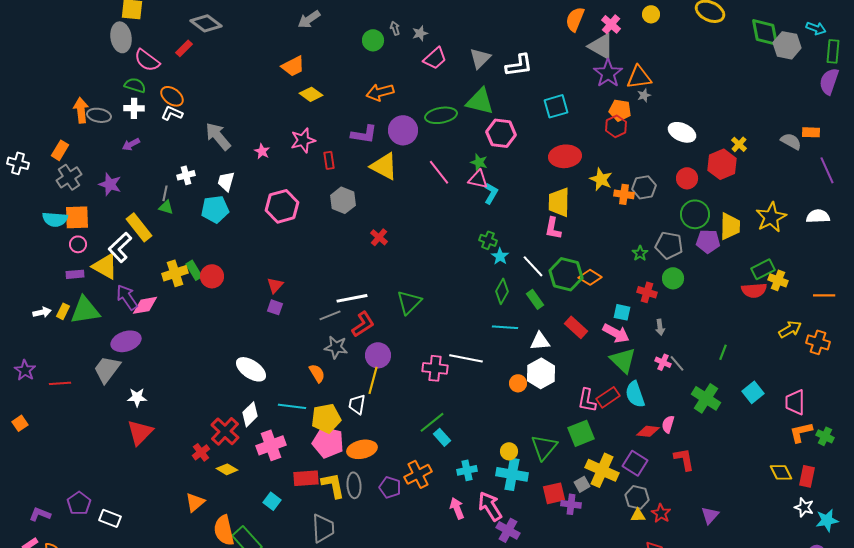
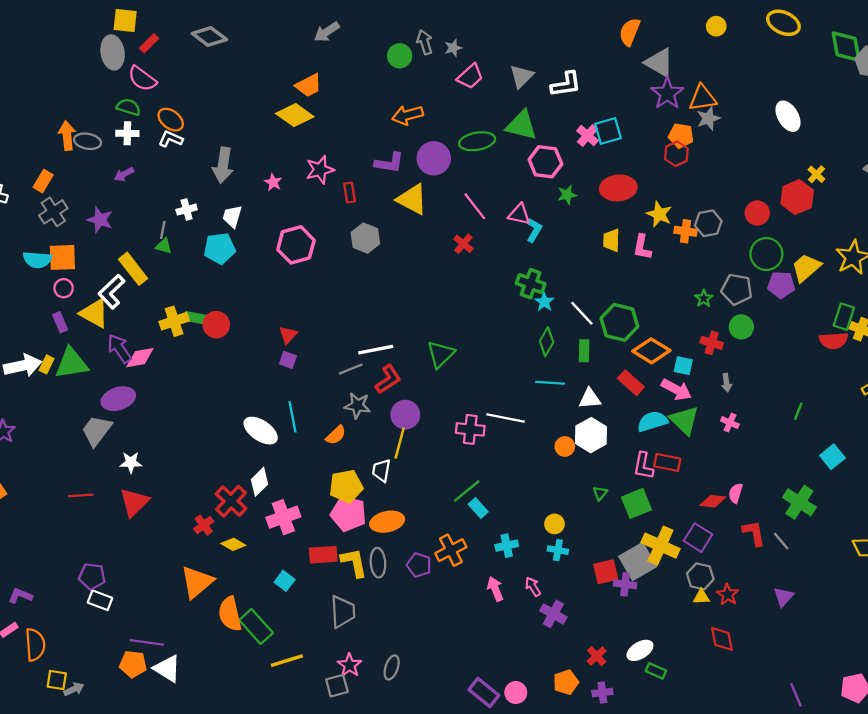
pink cross: (611, 24) -> (588, 136), moved
gray arrow: (395, 28) -> (425, 42), size x1.5
red rectangle: (184, 48) -> (149, 43), moved
yellow diamond: (311, 94) -> (295, 115), moved, size x1.4
gray star: (644, 95) -> (708, 118), size x1.5
white ellipse: (682, 132) -> (788, 116), moved, turned 36
gray arrow: (218, 136) -> (223, 165), turned -132
green star: (479, 162) -> (567, 195), moved, turned -30
yellow trapezoid: (559, 202) -> (611, 240), size x0.7
yellow trapezoid: (730, 226) -> (806, 268), turned -132
pink L-shape: (553, 228) -> (642, 247), moved
red cross: (379, 237) -> (463, 244), moved
green cross: (488, 240) -> (531, 284), size x1.4
green rectangle: (763, 269) -> (844, 317), turned -45
green rectangle: (194, 270) -> (196, 318), turned -48
purple rectangle: (75, 274) -> (60, 322), turned 72
orange diamond: (590, 277) -> (651, 351), moved, size x1.4
green rectangle: (535, 299) -> (584, 351), turned 36
white arrow: (42, 312) -> (23, 366), size x1.8
gray line: (677, 363) -> (781, 541), moved
orange semicircle: (317, 373) -> (336, 435), turned 78
red line: (60, 383) -> (81, 495), moved
cyan semicircle: (635, 394) -> (652, 421), moved, turned 92
red rectangle: (608, 397) -> (667, 462), turned 45
green cross: (706, 398) -> (799, 502), moved
cyan line: (292, 406) -> (293, 417), moved, turned 72
green triangle: (544, 447) -> (600, 493), moved, size x0.5
cyan cross: (512, 474) -> (558, 550), size x0.6
gray square: (582, 484) -> (638, 562), size x2.0
orange triangle: (195, 502) -> (197, 582), size x1.5
purple pentagon: (79, 503) -> (92, 576), moved, turned -30
pink arrow: (490, 506) -> (533, 587), size x0.6

